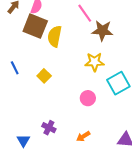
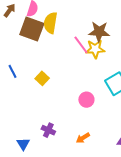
pink line: (85, 13) -> (81, 45), moved
yellow semicircle: (55, 36) -> (50, 23), moved
yellow star: (95, 62) -> (95, 49), moved

